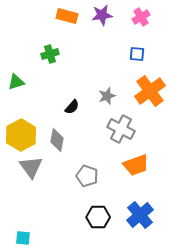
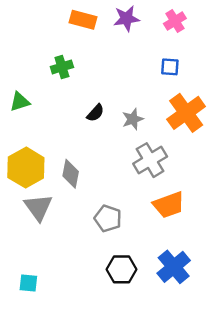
black semicircle: (72, 107) -> (95, 113), moved
gray cross: (121, 129) -> (150, 160), turned 32
cyan square: (23, 238) -> (28, 283), moved

